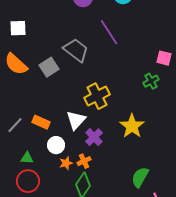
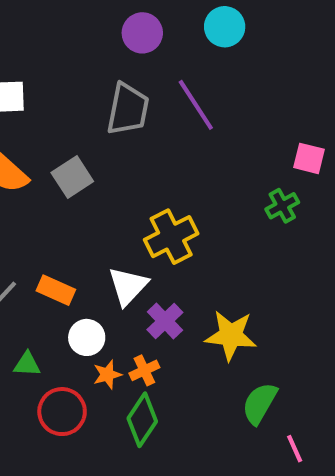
gray trapezoid: (76, 50) -> (128, 109), moved, turned 64
yellow star: (132, 126) -> (231, 335), moved, turned -30
red circle: (28, 181) -> (62, 412), moved

